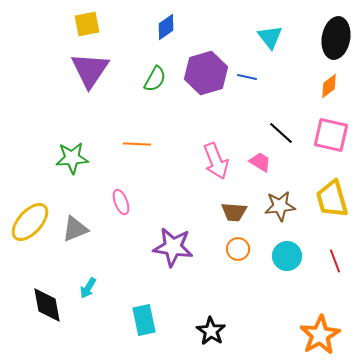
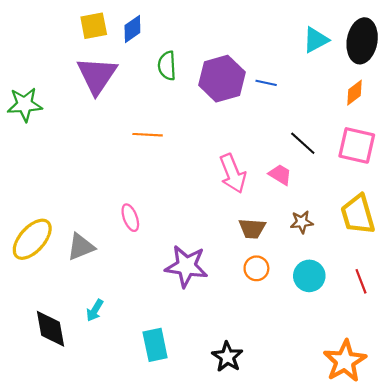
blue diamond: (166, 27) -> (132, 29), moved
cyan triangle: (270, 37) -> (316, 40), moved, turned 40
green semicircle: (155, 79) -> (167, 66), moved, turned 148
orange line: (137, 144) -> (148, 135), moved
green star: (72, 158) -> (25, 104), moved
brown star: (280, 206) -> (302, 222), size x0.7

